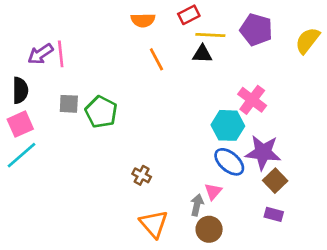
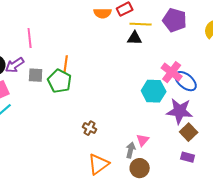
orange semicircle: (143, 20) -> (103, 13), moved
purple arrow: (40, 54) -> (15, 65), moved
orange line: (156, 59) -> (66, 64), moved, turned 36
blue ellipse: (229, 162) -> (186, 81), moved
orange triangle: (154, 224) -> (99, 164), turned 35

